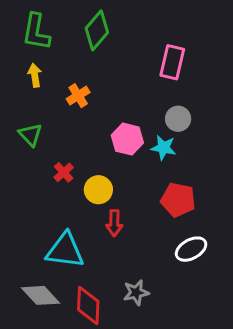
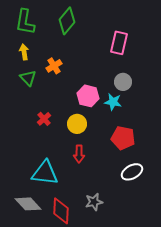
green triangle: (30, 135) -> (28, 78), moved
yellow circle: (98, 190) -> (77, 124), moved

